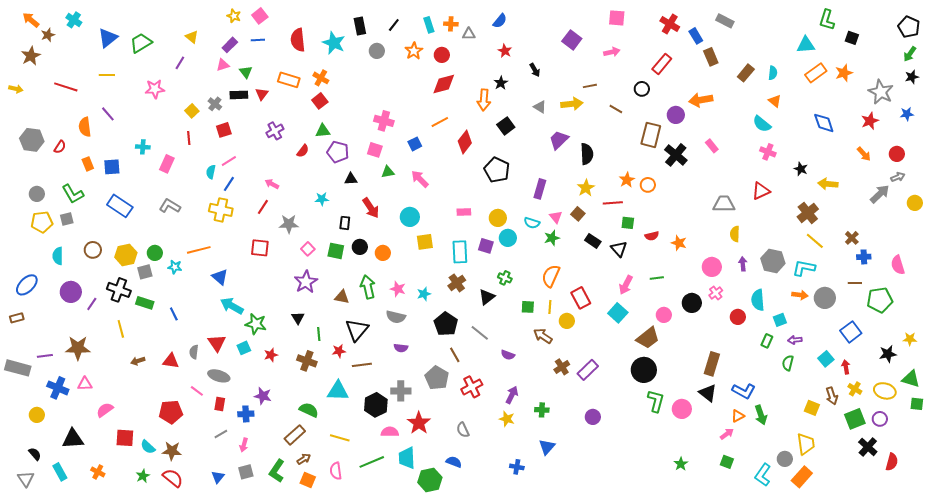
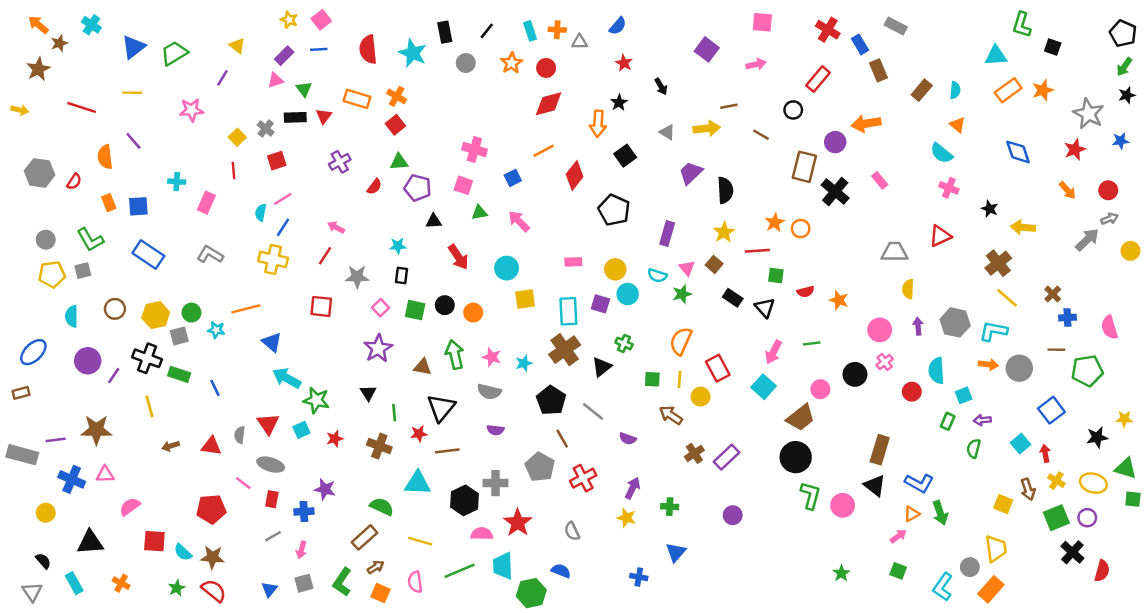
black rectangle: (345, 223) -> (402, 276), moved
brown cross: (457, 283) -> (565, 350), size x1.4

